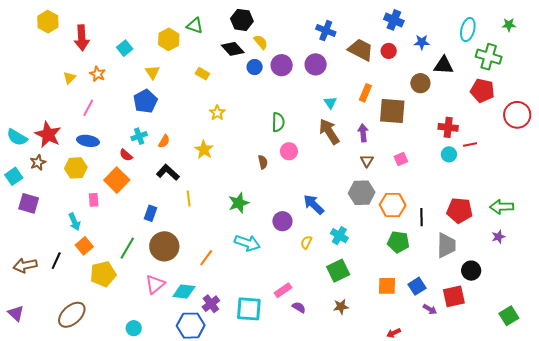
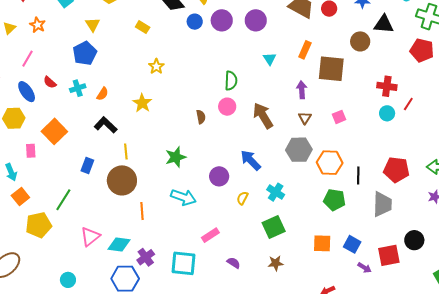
green semicircle: (278, 122) -> (231, 81), moved
brown arrow: (329, 132) -> (263, 116), moved
blue ellipse: (88, 141) -> (27, 92), turned 45
red line: (470, 145) -> (408, 104), turned -48
red semicircle: (126, 155) -> (50, 82), moved
brown circle: (164, 246) -> (122, 180), moved
orange line: (206, 258) -> (142, 211), turned -42
black circle: (471, 271) -> (414, 240), moved
blue square: (417, 286) -> (352, 244), turned -30
pink rectangle: (283, 290) -> (210, 235), moved

